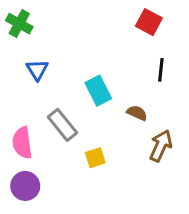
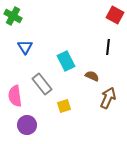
red square: (149, 22) -> (115, 15), moved
purple circle: (25, 186) -> (27, 125), moved

